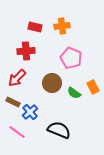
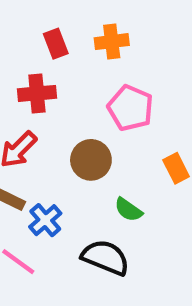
red rectangle: (35, 27) -> (56, 44), turned 56
green semicircle: (74, 93) -> (128, 210), moved

